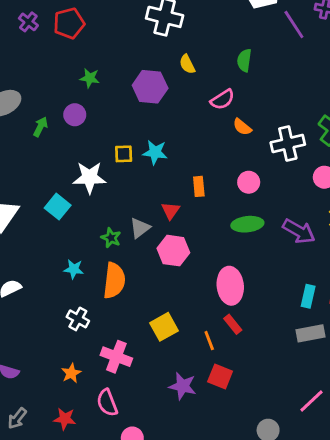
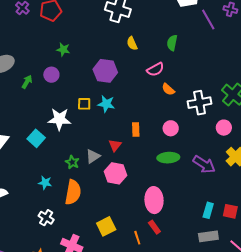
purple hexagon: (150, 87) -> (105, 71), moved

